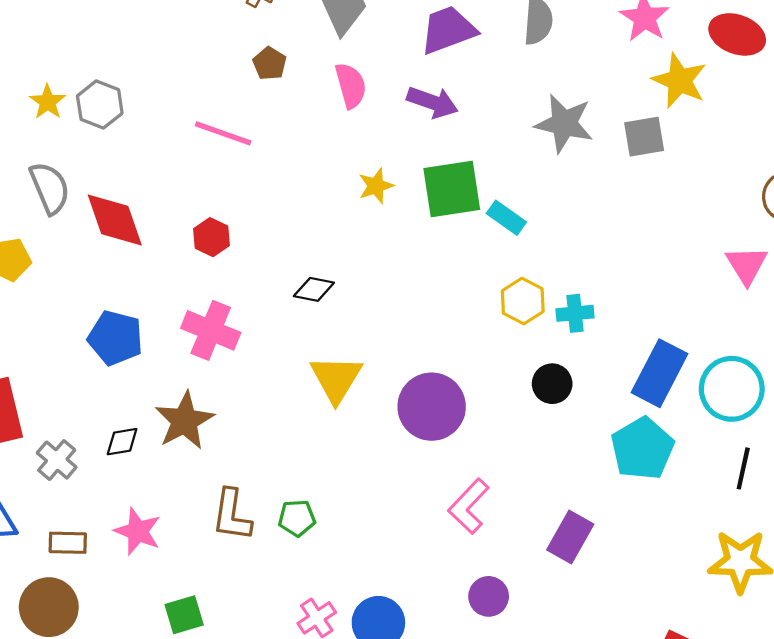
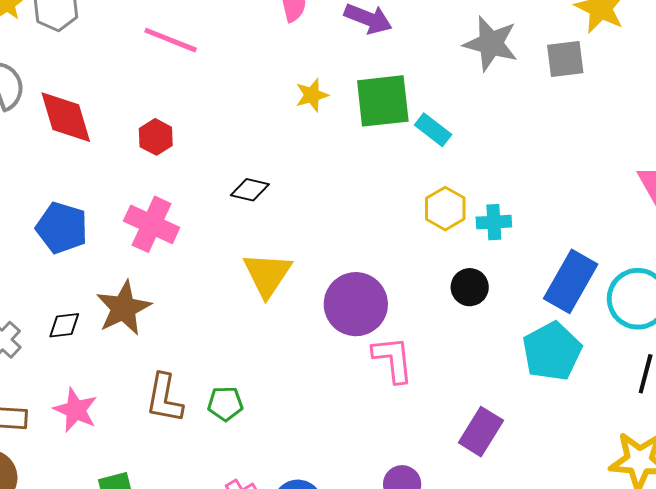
pink L-shape: (469, 506) -> (393, 359), moved, turned 128

